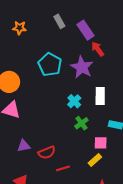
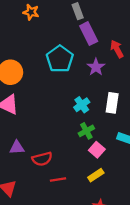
purple rectangle: (85, 30) -> (89, 34), moved
purple star: (82, 67) -> (96, 67), size x0.7
pink square: (101, 143) -> (97, 150), moved, turned 32

